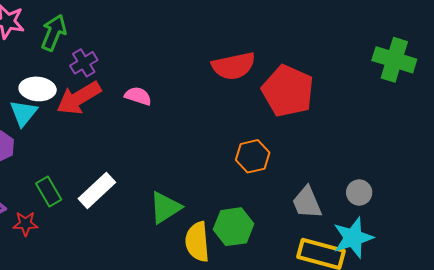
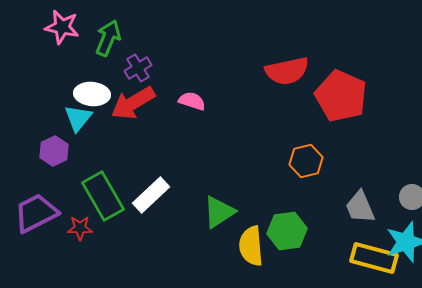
green rectangle: (49, 191) -> (103, 196), size x1.6

